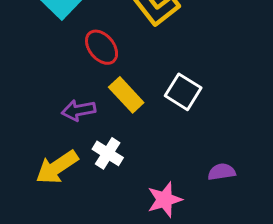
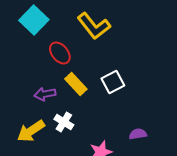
white square: (183, 92) -> (113, 82), turned 30

